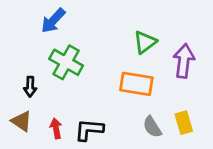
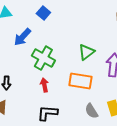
green cross: (66, 62) -> (43, 58), moved
red arrow: (56, 128) -> (44, 85), moved

